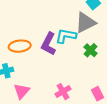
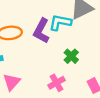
green cross: (91, 50) -> (71, 56), moved

